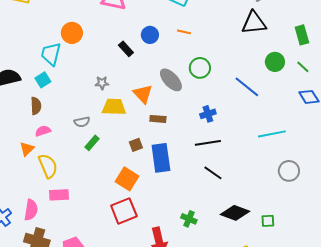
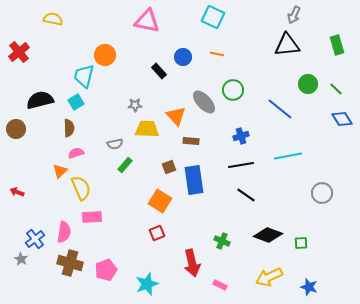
green rectangle: (302, 35) -> (337, 45), moved
cyan line: (272, 134) -> (288, 156), moved
red square: (124, 211) -> (157, 233), size x0.6

